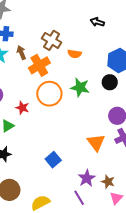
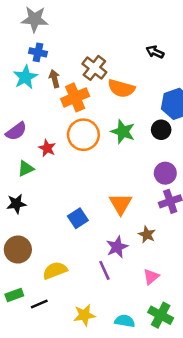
orange semicircle: (75, 54) -> (121, 88), size x1.5
orange triangle: (96, 142) -> (121, 204), moved
brown star: (108, 182) -> (147, 234), moved

